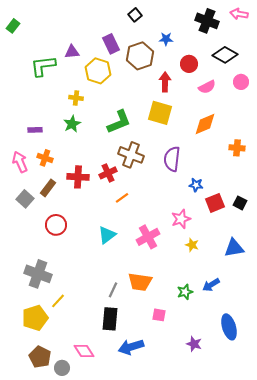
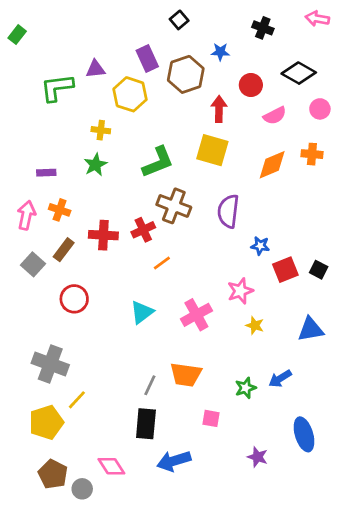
black cross: (207, 21) -> (263, 28), moved, size x0.7
orange cross: (237, 148) -> (312, 154), moved
pink arrow: (20, 162) -> (26, 215), turned 35

